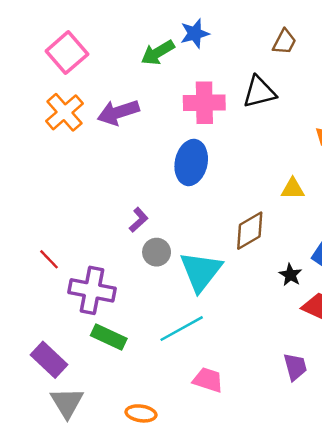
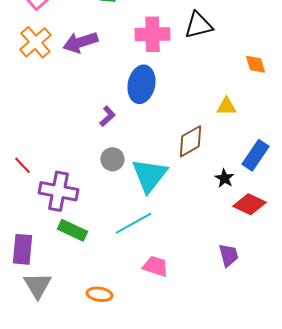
purple L-shape: (139, 220) -> (107, 116), moved
purple rectangle: (49, 360) -> (22, 249), turned 52

